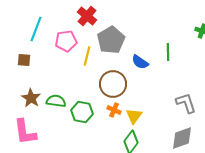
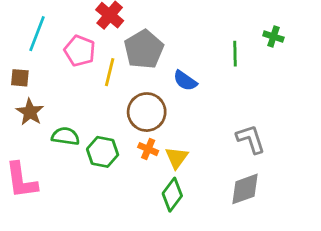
pink pentagon: (66, 41) -> (80, 51), turned 30
green line: (168, 52) -> (235, 54), moved
brown star: (31, 98) -> (30, 112), moved

